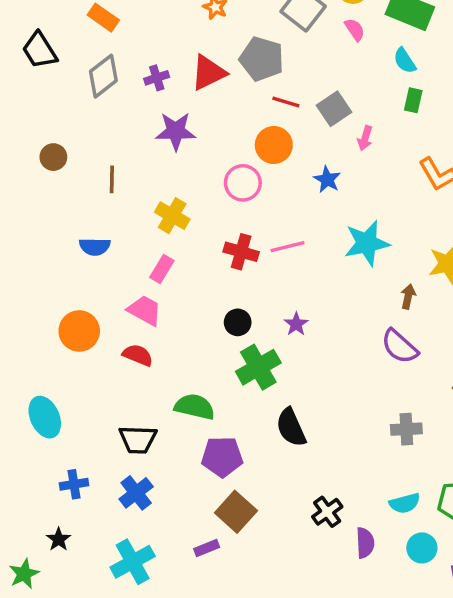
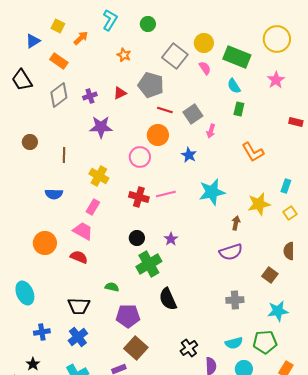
red triangle: (208, 73) -> (120, 93), size x0.6
purple semicircle: (400, 346) -> (231, 252), turned -60
green semicircle: (195, 407) -> (112, 287), size x0.6

